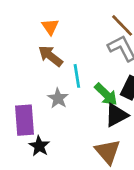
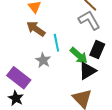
purple rectangle: (25, 120) -> (19, 78), turned -45
black star: (39, 146) -> (16, 98), moved

